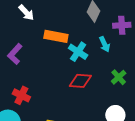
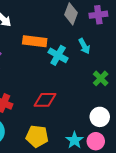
purple cross: (122, 25) -> (98, 15), moved
red diamond: (80, 81) -> (45, 100), moved

